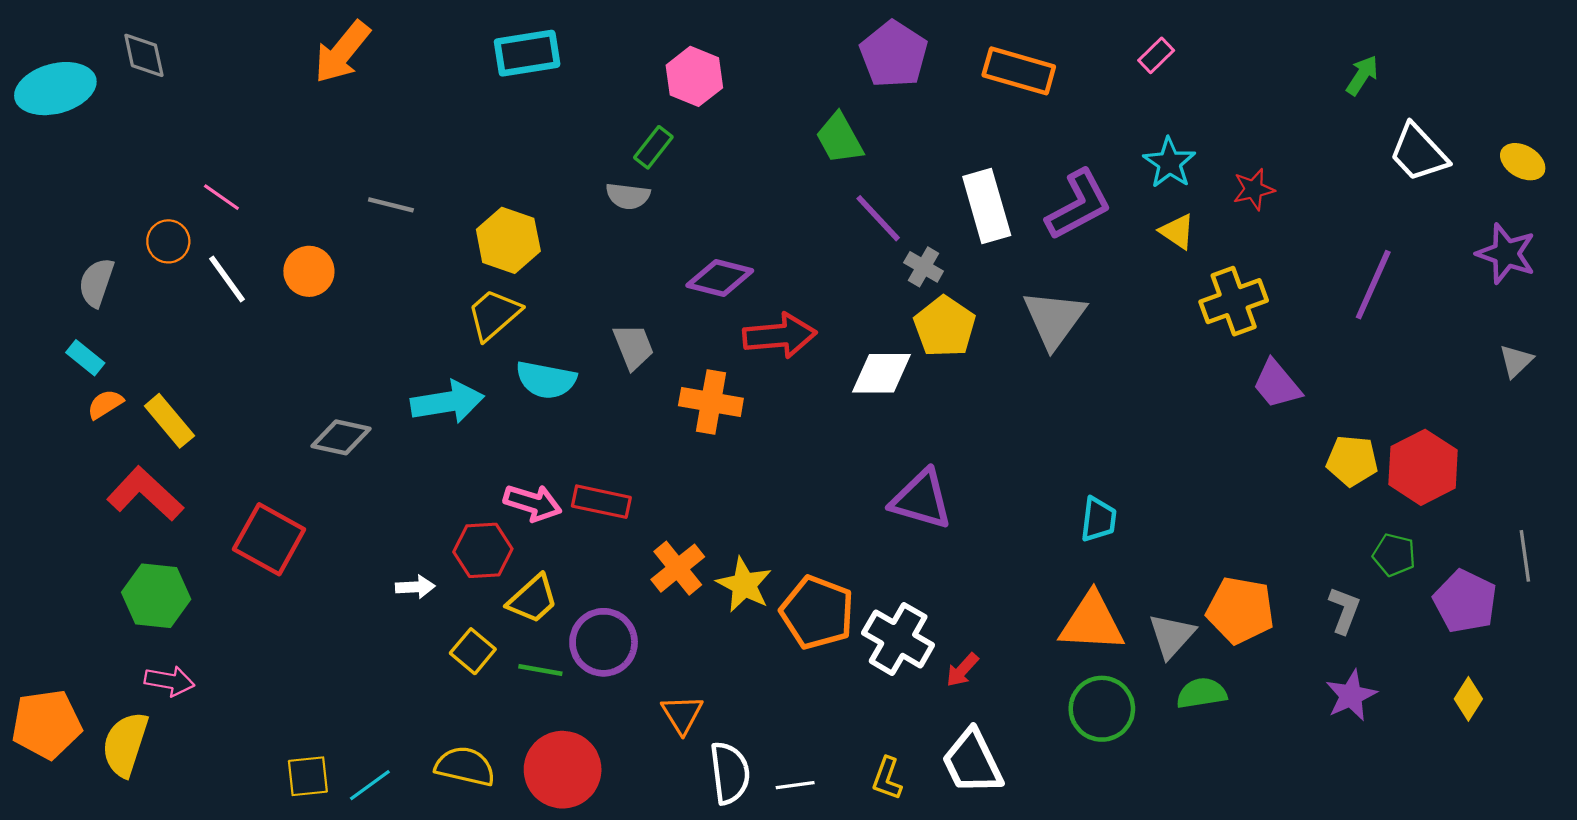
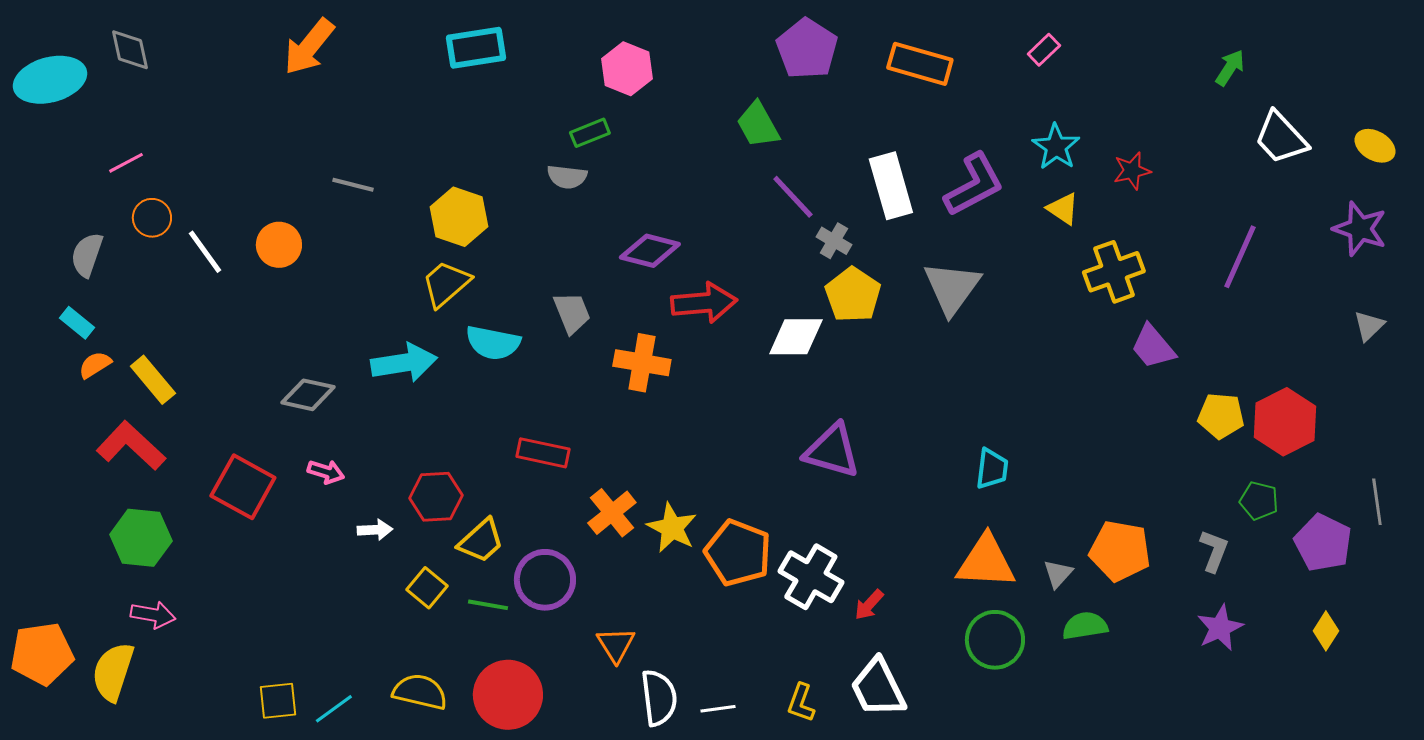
green rectangle: (653, 147) -> (590, 133), turned 30
pink line: (221, 197) -> (126, 163), moved, turned -63
pink arrow: (533, 503) -> (326, 472), moved, size x0.7
gray triangle: (1172, 636) -> (1058, 574), size x0.7

